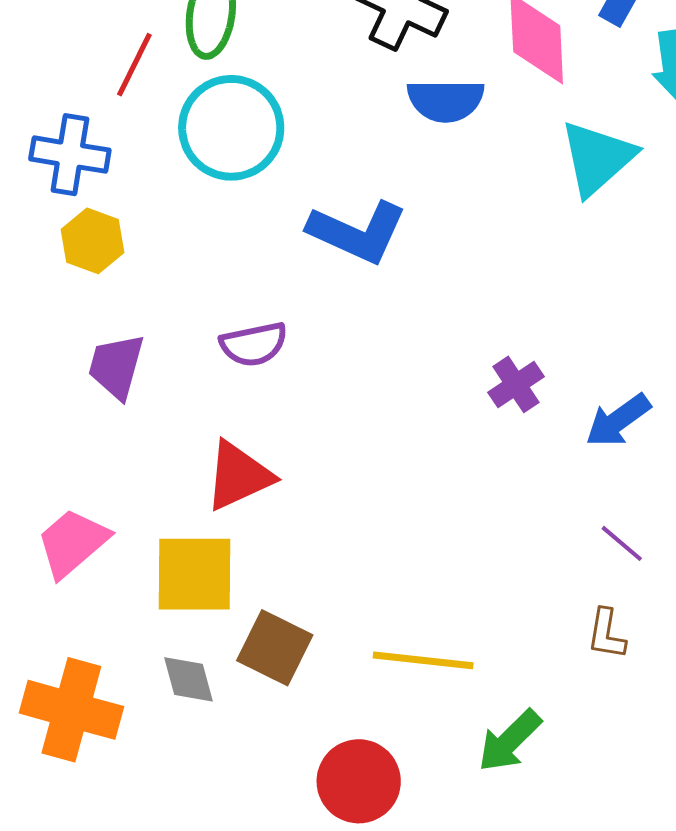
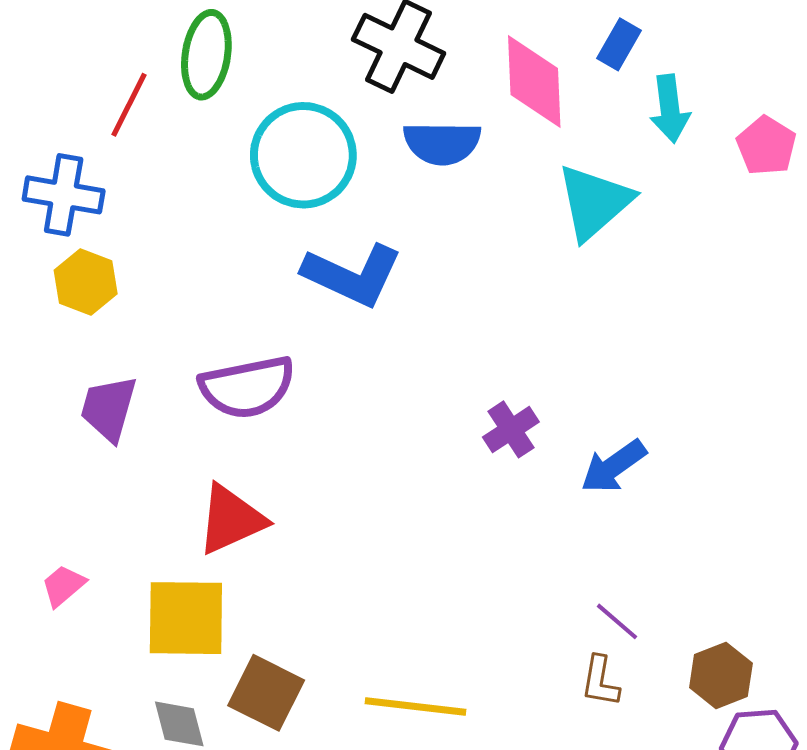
cyan circle: (231, 128) -> (303, 155), moved
purple semicircle: (254, 344) -> (247, 387), size x1.4
pink trapezoid: (72, 543) -> (63, 586), size x0.6
purple line: (622, 543) -> (617, 621), moved

